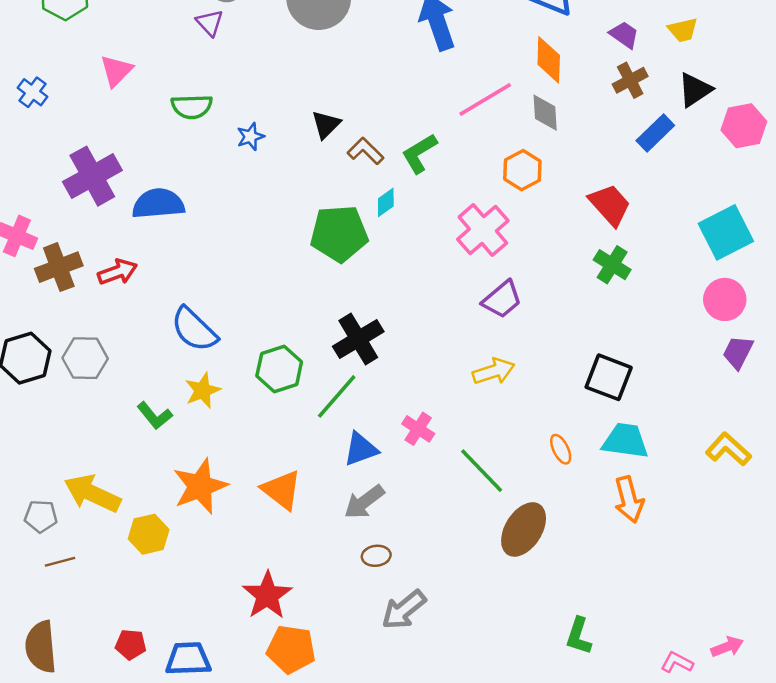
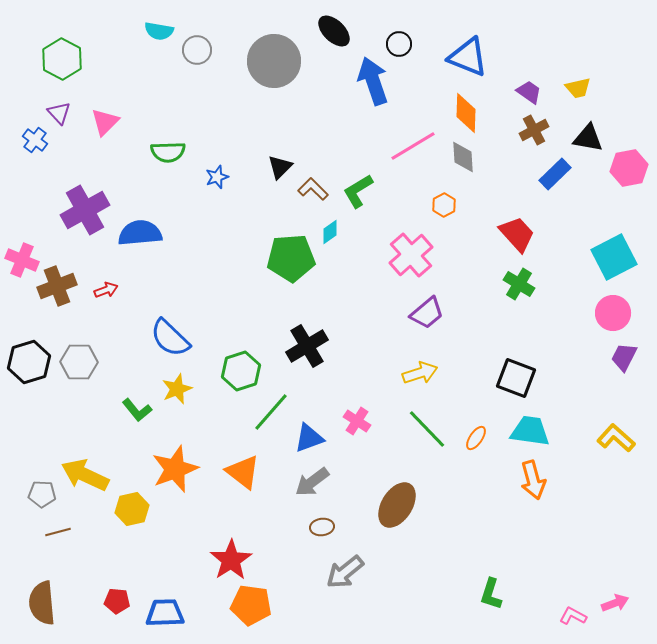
purple triangle: (210, 23) -> (59, 113), moved
black triangle: (695, 90) -> (588, 138), turned 44
orange hexagon: (522, 170) -> (444, 205), size x0.7
red arrow: (117, 272) -> (106, 290), size x0.7
green line: (337, 396) -> (271, 412), moved
orange ellipse: (561, 449) -> (476, 438), turned 60
green line: (482, 471) -> (427, 429), moved
brown ellipse: (524, 529) -> (397, 505), moved

